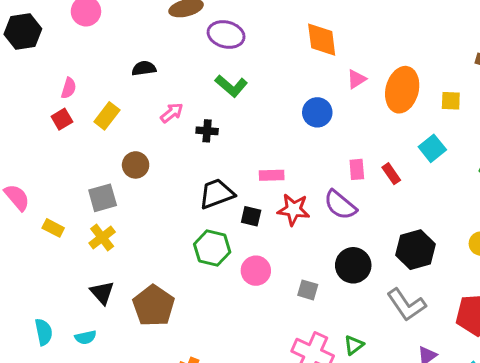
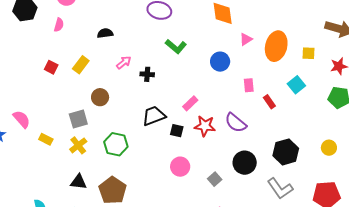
green L-shape: (231, 86) -> (176, 46), moved
pink semicircle: (69, 88) -> (59, 25), moved
red square: (62, 119) -> (51, 67), turned -32
pink rectangle: (357, 169) -> (249, 85), moved
pink rectangle: (272, 175) -> (190, 103), turned -42
green hexagon: (212, 248) -> (116, 144), moved
gray square: (308, 290) -> (215, 179), turned 32
black triangle: (102, 293) -> (79, 182), turned -42

